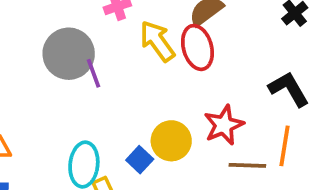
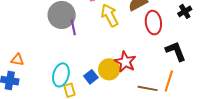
red ellipse: (197, 47) -> (153, 23), moved
red star: (224, 125) -> (125, 62), moved, turned -30

